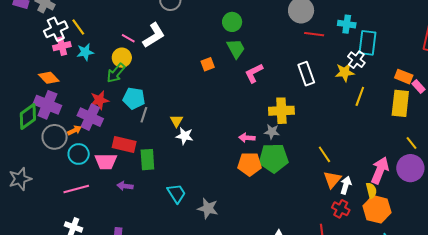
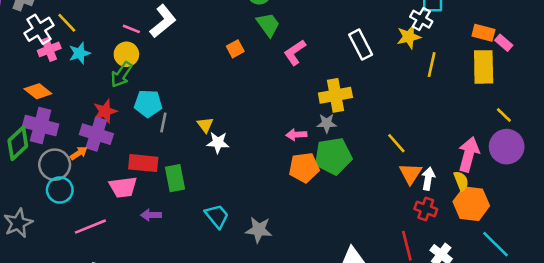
cyan circle: (79, 154) -> (60, 190), moved

